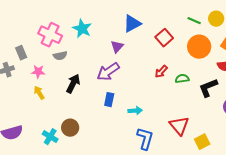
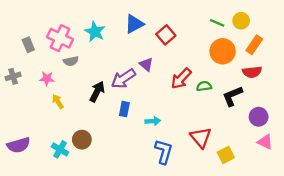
blue triangle: (132, 24) -> (134, 24), moved
red square: (164, 38) -> (166, 35), moved
purple triangle: (117, 47) -> (146, 64), moved, turned -32
gray rectangle: (21, 53) -> (28, 45), moved
red arrow: (161, 72) -> (181, 79), size x1.5
black arrow: (73, 84) -> (97, 92), moved
yellow arrow: (39, 93) -> (58, 101), moved

